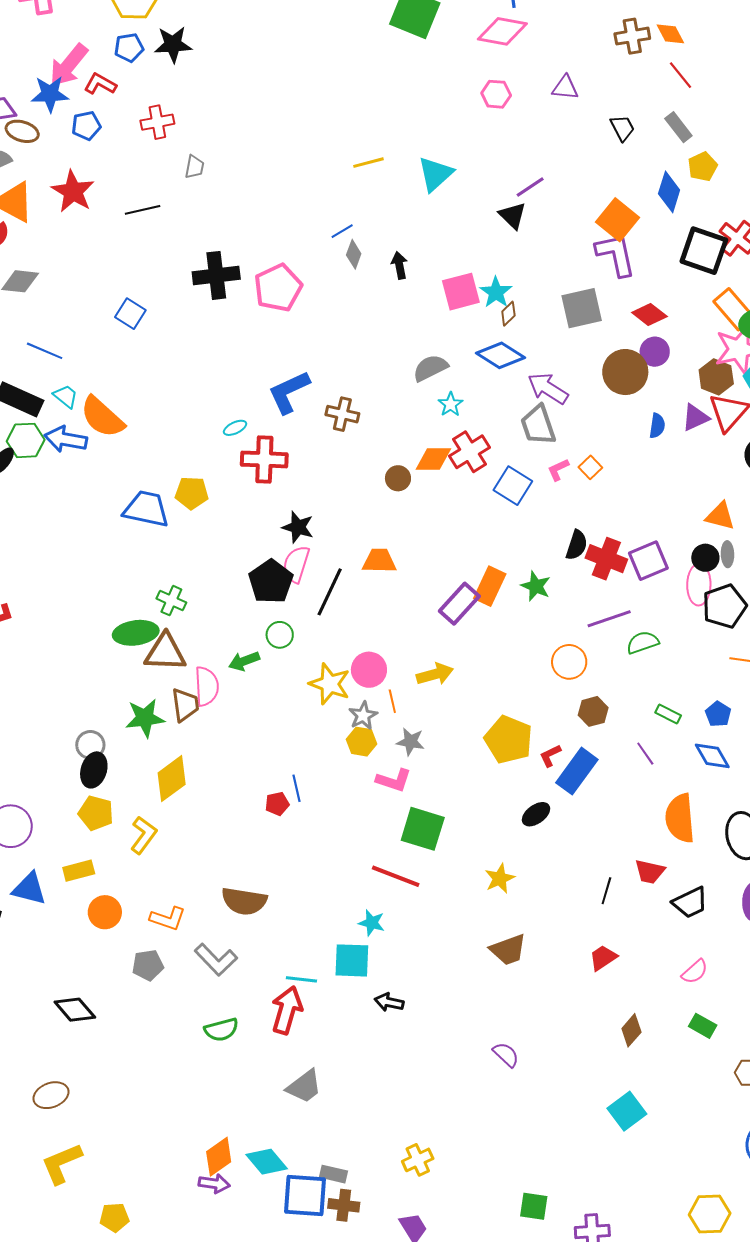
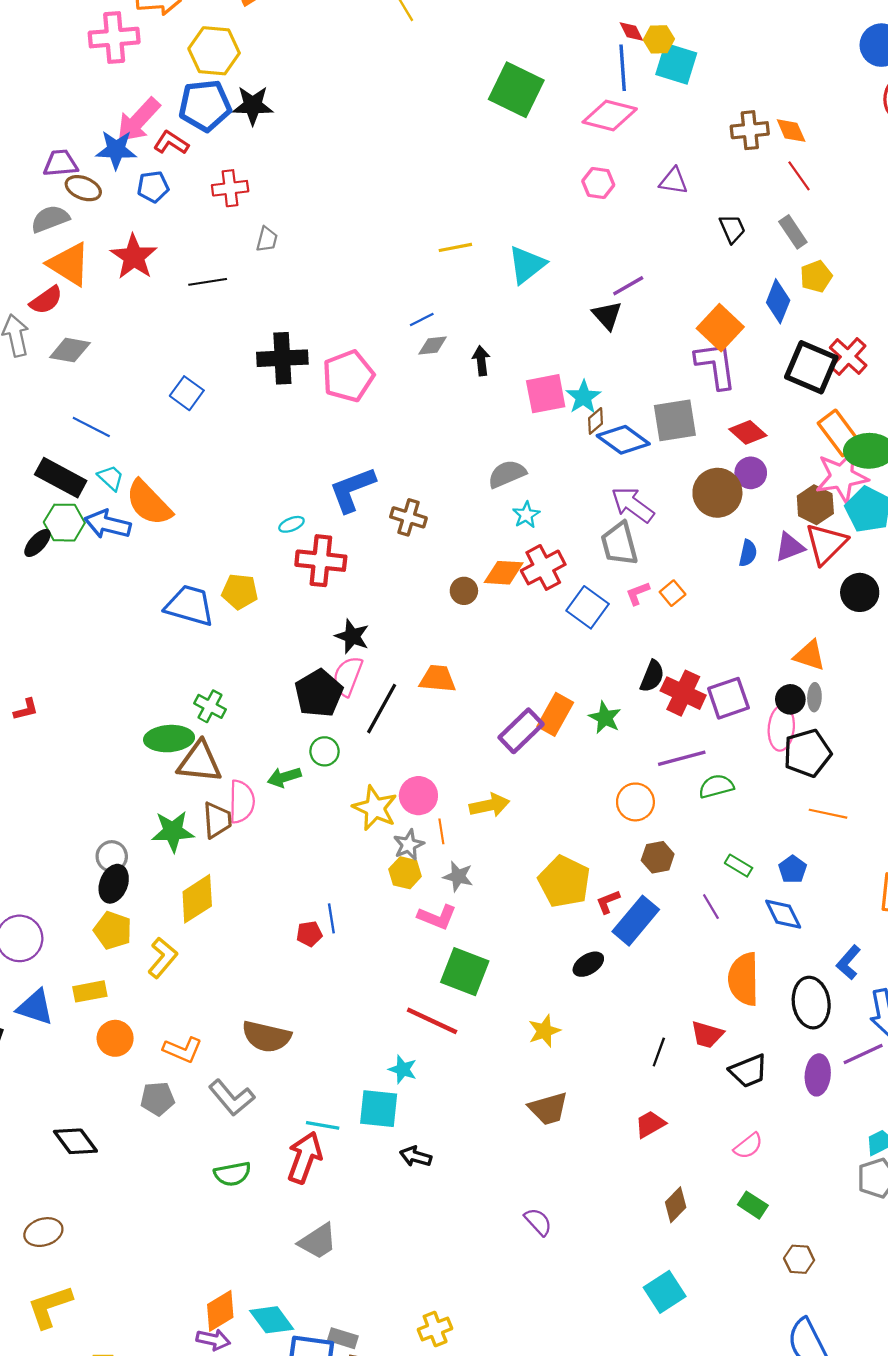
blue pentagon: (129, 48) -> (205, 105), size x1.6
gray diamond: (354, 254) -> (433, 345), turned 60
blue diamond: (501, 355) -> (623, 440), moved

